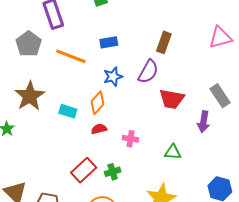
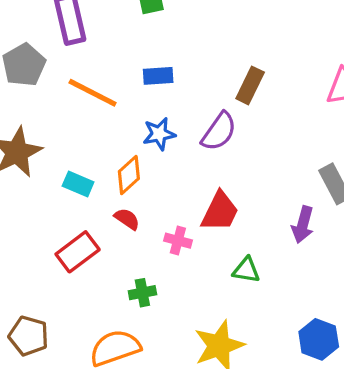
red trapezoid: (172, 99) -> (220, 211), moved, turned -80
red semicircle: (99, 129) -> (127, 219), turned 42
red rectangle: (84, 170) -> (78, 252), moved

